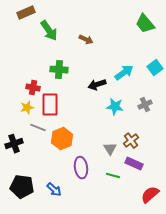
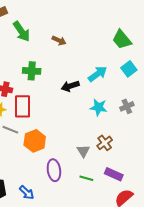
green trapezoid: (145, 24) -> (122, 40), moved
gray cross: (145, 105) -> (127, 106), moved
cyan star: (115, 107) -> (99, 107), moved
purple rectangle: (134, 164) -> (114, 174), moved

